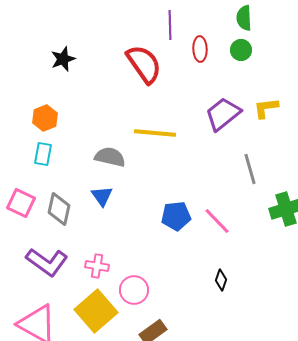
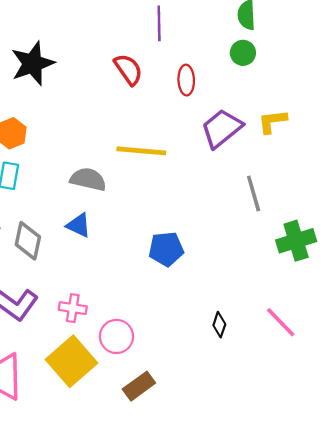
red ellipse: (200, 49) -> (186, 80), moved
black star: (63, 59) -> (33, 63), size x1.5
red semicircle: (144, 64) -> (128, 69), size x0.7
blue triangle: (102, 196) -> (79, 225), turned -30
pink line: (217, 221) -> (281, 322), moved

